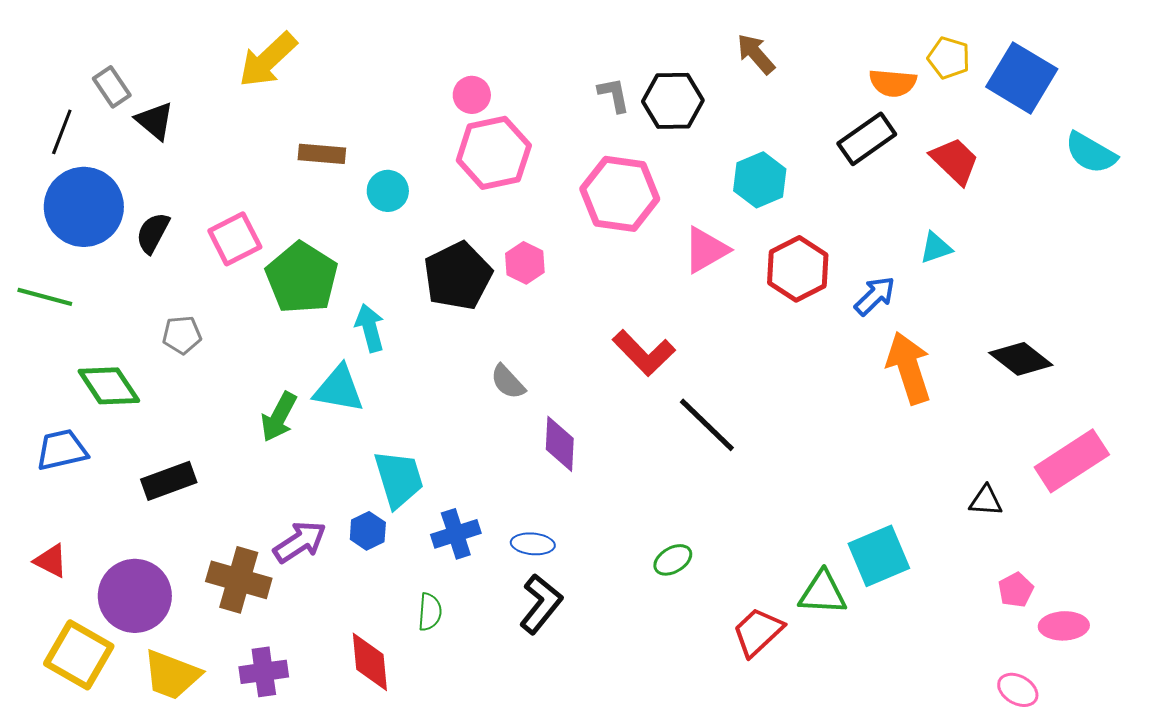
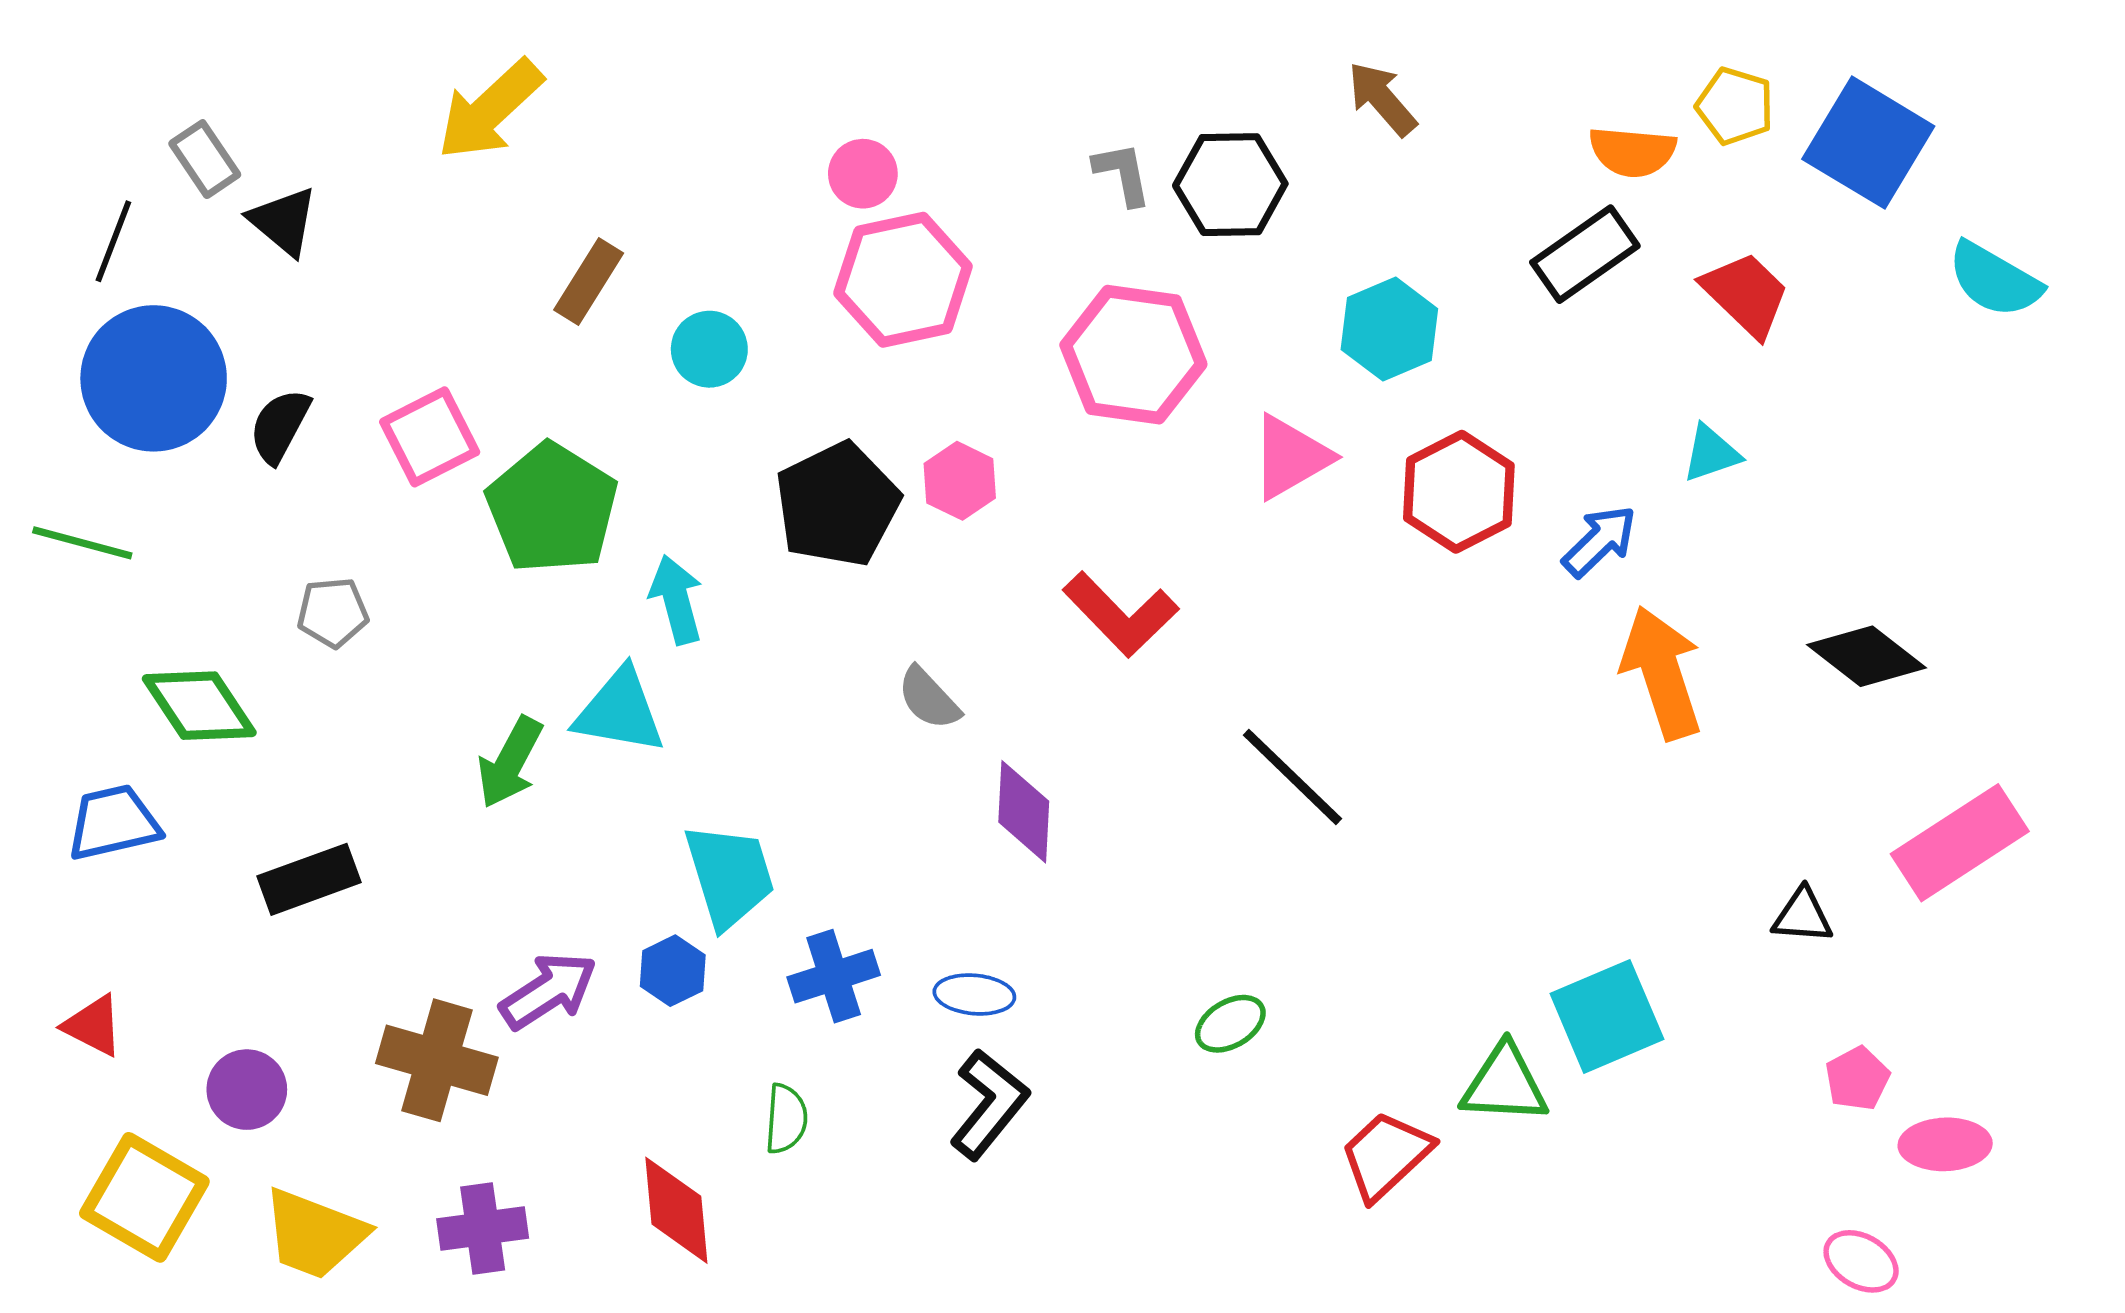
brown rectangle: (322, 154) -> (589, 282), turned -63
red L-shape: (644, 353) -> (1121, 614), moved
purple circle: (135, 596) -> (247, 1090), size x0.6

